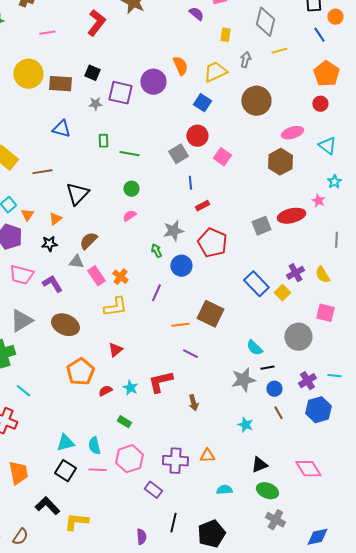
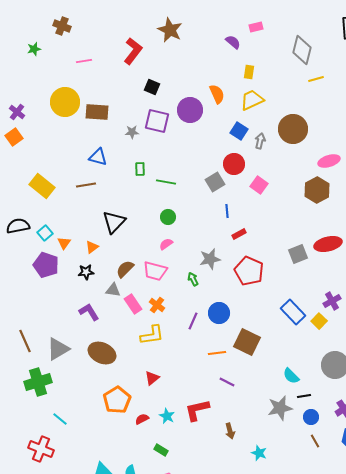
yellow rectangle: (225, 35) -> (249, 72), moved
gray arrow: (245, 60) -> (260, 141), moved
black square: (92, 73) -> (152, 87), moved
brown line: (42, 172) -> (86, 185), moved
blue circle: (181, 266) -> (219, 313), moved
pink trapezoid: (21, 275) -> (155, 271), moved
cyan star: (245, 425) -> (259, 453), moved

